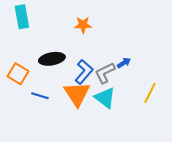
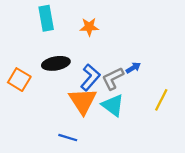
cyan rectangle: (22, 17) -> (46, 18), moved
blue line: (40, 96) -> (68, 138), moved

